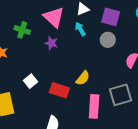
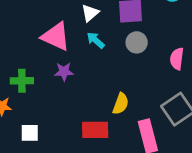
green cross: (22, 30) -> (22, 81), moved
white square: (31, 81) -> (30, 133), moved, turned -32

